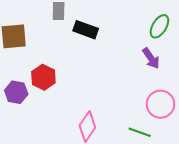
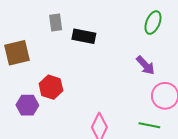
purple arrow: (151, 58) -> (145, 65), moved

